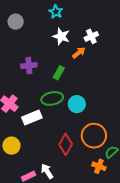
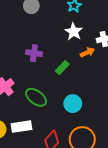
green ellipse: (52, 98) -> (36, 97), moved, turned 35
white rectangle: (32, 117) -> (21, 127), moved

